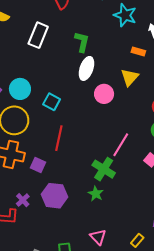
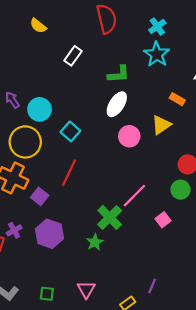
cyan star: (125, 15) -> (157, 54), moved
white rectangle: (38, 35) -> (73, 56), size x0.7
green L-shape: (82, 42) -> (119, 74), turned 60

